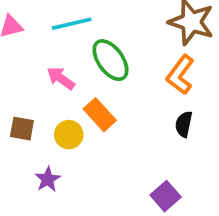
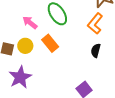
yellow circle: (69, 135) -> (25, 46), moved
purple star: (48, 179) -> (20, 77), size x1.6

